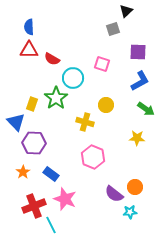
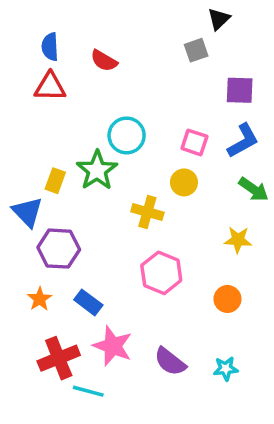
red semicircle: (52, 59) -> (104, 61), moved
pink square: (102, 64) -> (194, 142), moved
orange circle: (135, 187) -> (227, 299), moved
purple semicircle: (114, 194) -> (170, 362), moved
cyan line: (51, 225) -> (88, 391), turned -48

